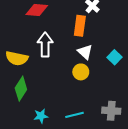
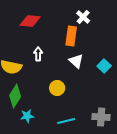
white arrow: (45, 45) -> (38, 54), size x0.6
yellow circle: (81, 72) -> (57, 88), moved
cyan star: (41, 116) -> (27, 116), moved

